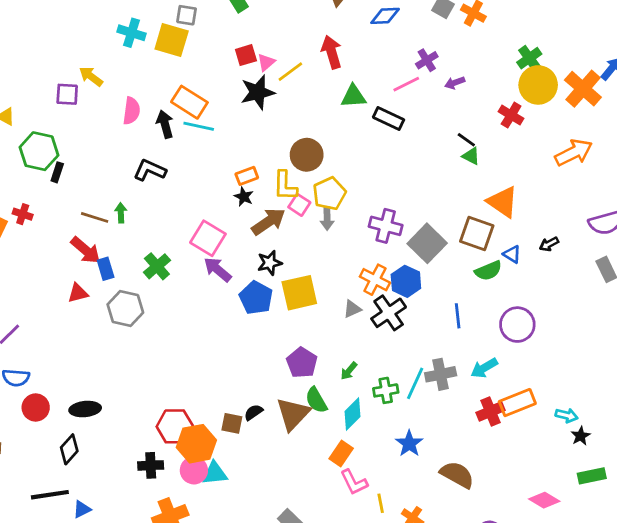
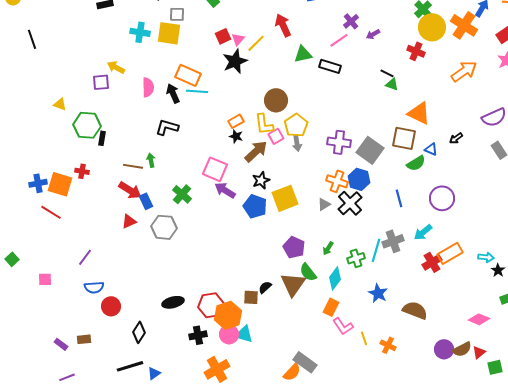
pink square: (299, 205) -> (276, 136), turned 35
black ellipse: (85, 409) -> (173, 302), moved
cyan triangle: (215, 473) -> (244, 334), turned 30

